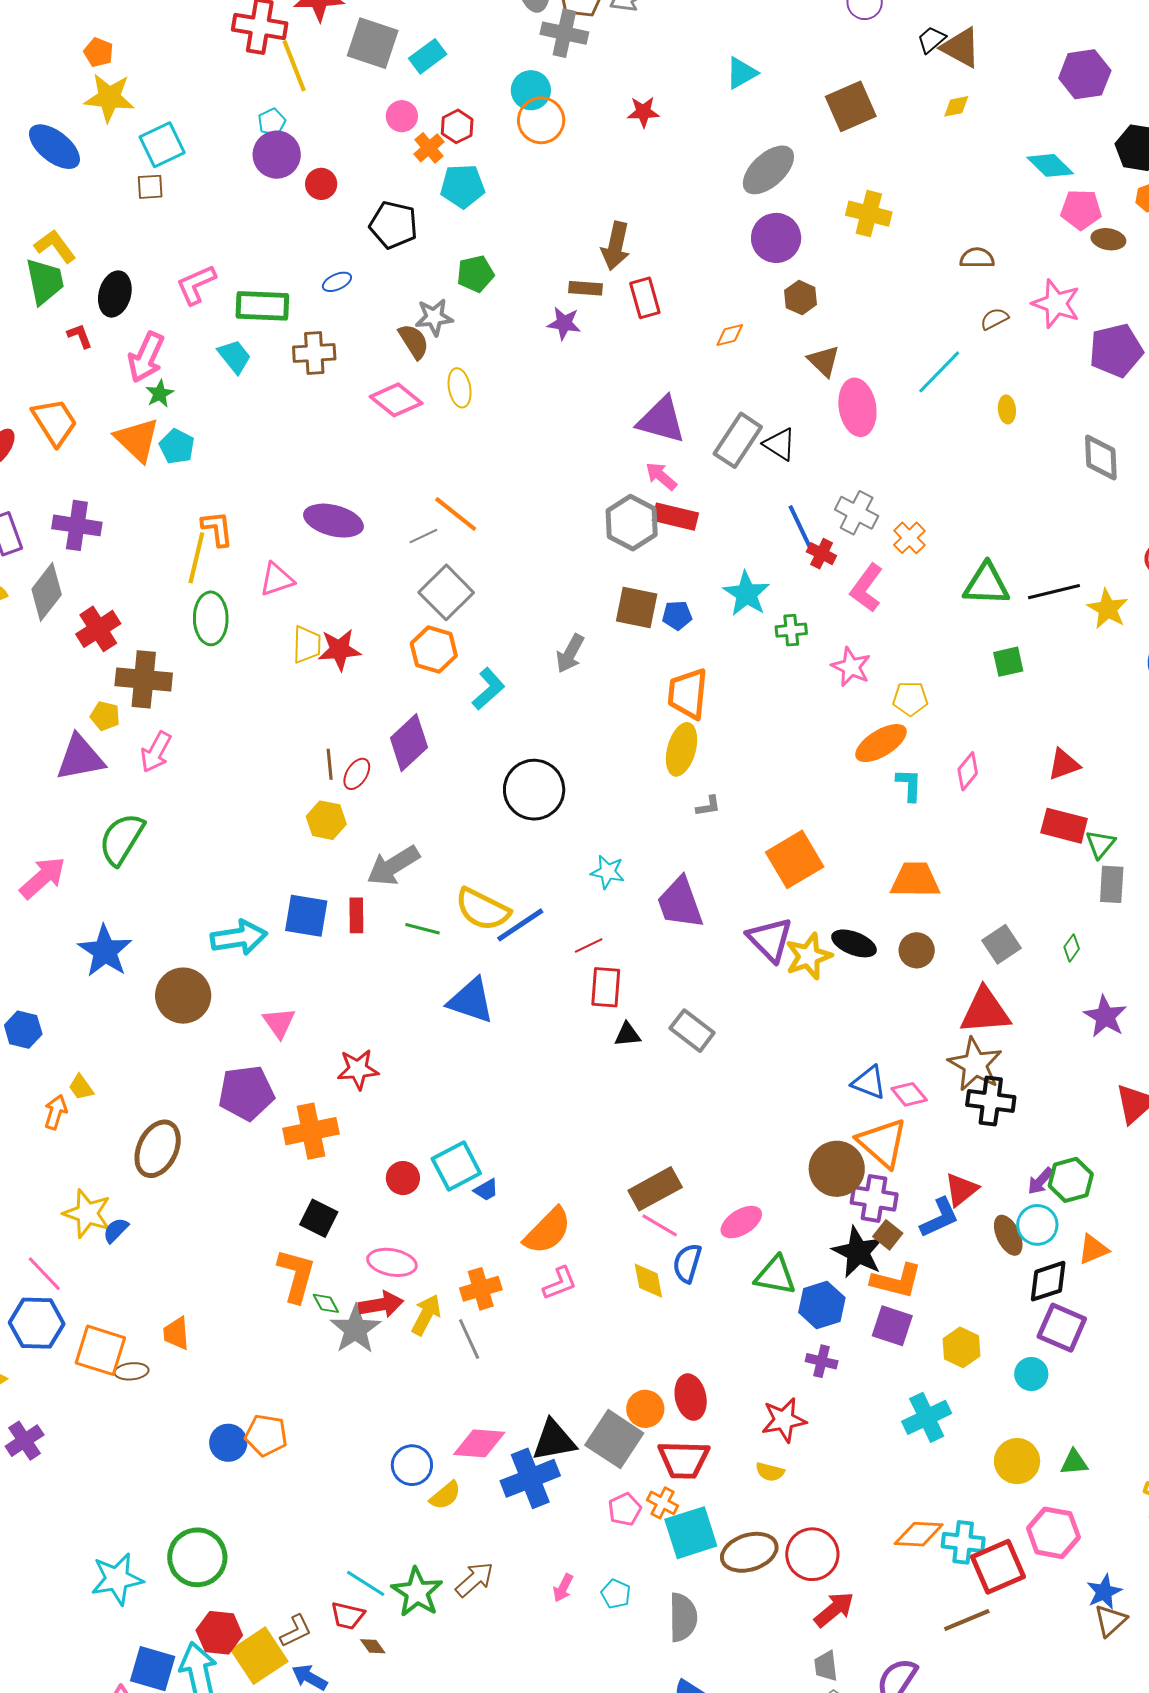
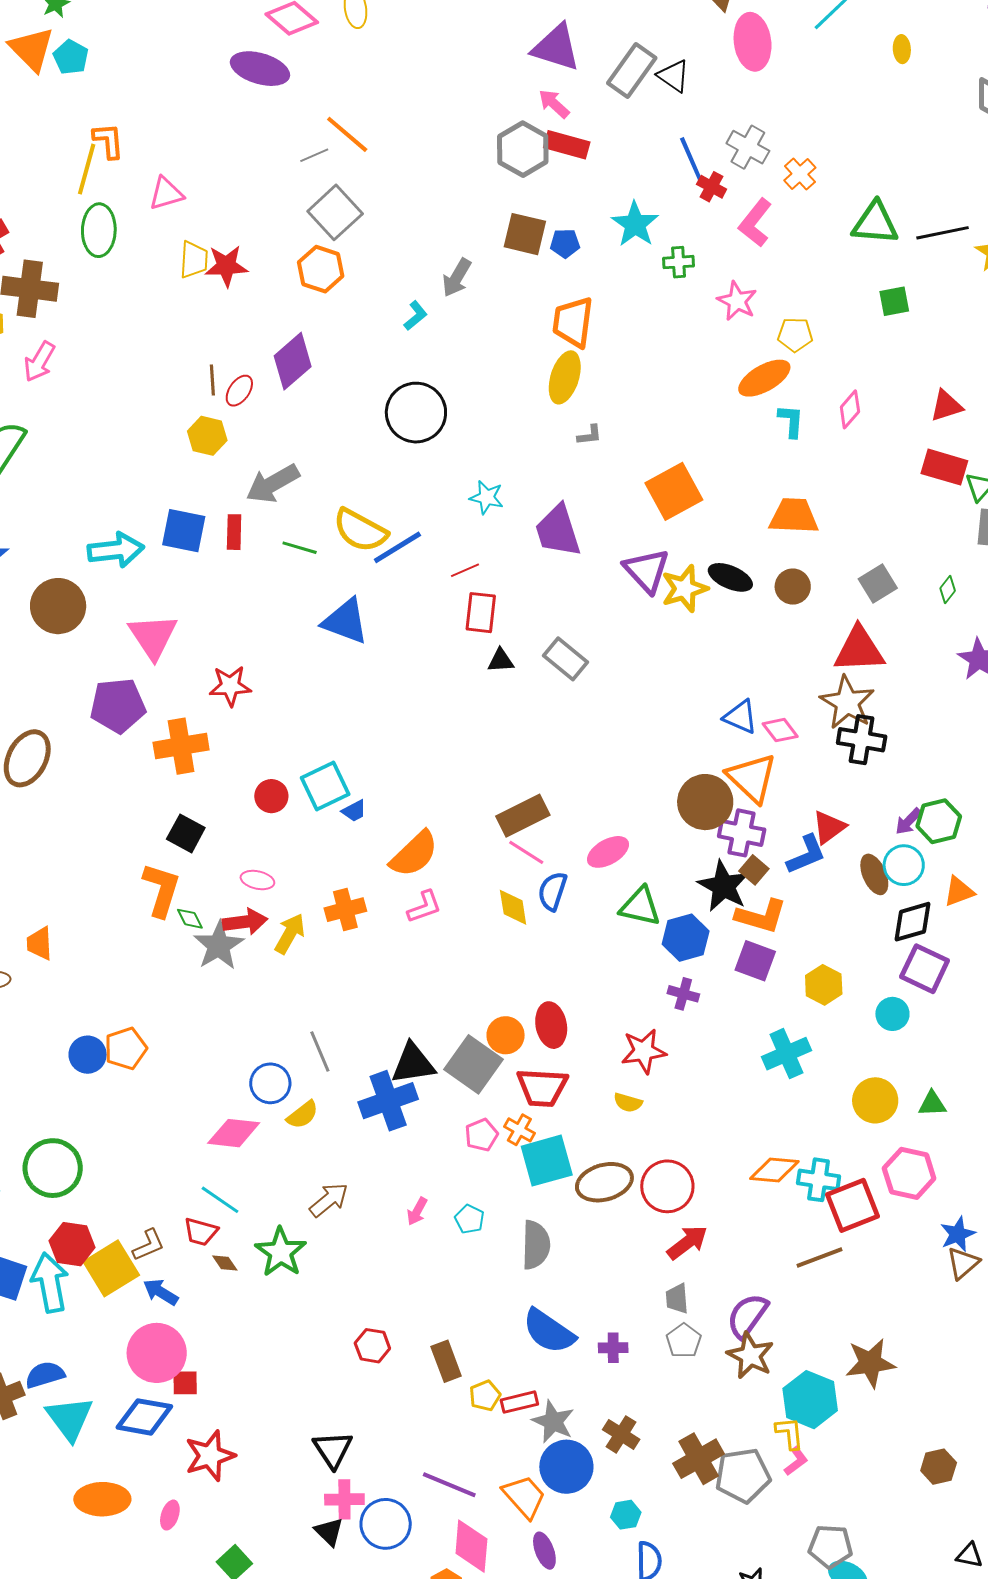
purple ellipse: (333, 521) -> (260, 69), moved
cyan L-shape: (488, 689) -> (415, 316), moved, size x0.7
pink triangle: (279, 1023) -> (153, 637), size x1.5
pink ellipse: (392, 1262) -> (257, 880), size x0.7
gray line: (469, 1339) -> (320, 1051), moved
orange pentagon: (266, 1435) -> (126, 1048), turned -30
pink diamond: (479, 1443) -> (234, 1133), moved
green star: (417, 1592) -> (281, 1252), moved

